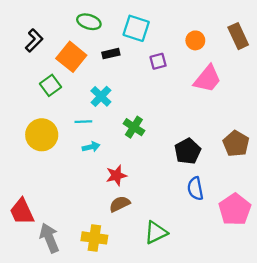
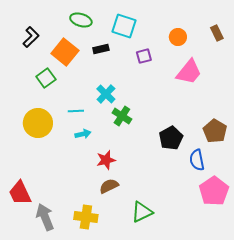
brown rectangle: (238, 36) -> (217, 33), size x0.7
cyan cross: (101, 96) -> (106, 94), moved
blue semicircle: (195, 189) -> (197, 160), moved

